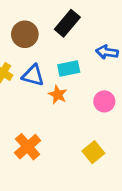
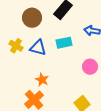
orange star: (58, 95) -> (42, 80), moved

